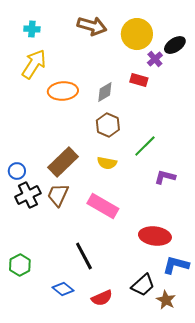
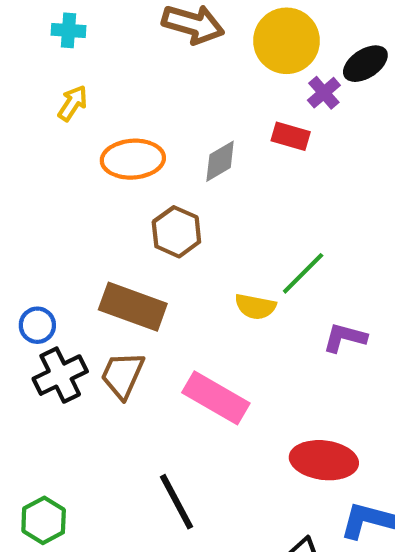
yellow arrow: (34, 64) -> (73, 103), size x0.6
brown hexagon: (108, 125) -> (176, 232), moved
brown rectangle: (63, 162) -> (133, 307), turned 64
yellow semicircle: (107, 163) -> (255, 307), moved

